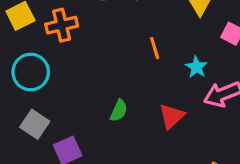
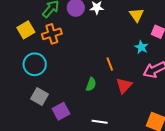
orange line: (155, 48) -> (110, 64), moved
cyan star: (196, 67) -> (141, 47), moved

